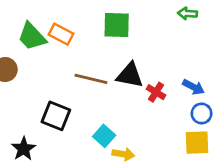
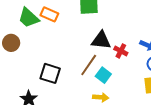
brown line: (91, 79) -> (89, 65), moved, turned -65
cyan square: (104, 136) -> (103, 75), moved

